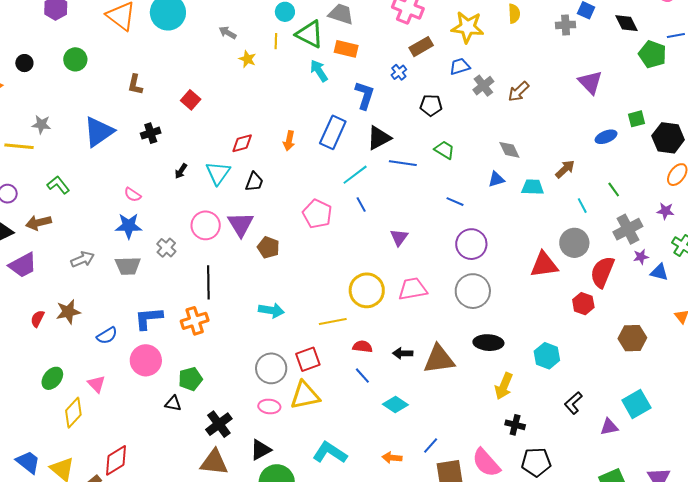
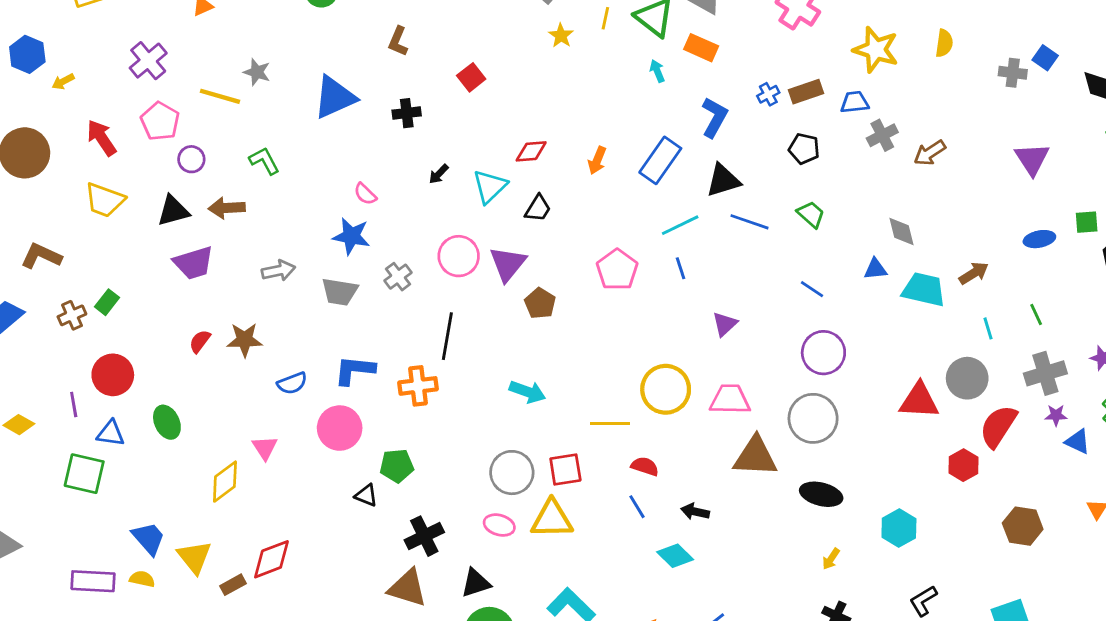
brown rectangle: (421, 47) -> (806, 92), moved
cyan arrow: (319, 71) -> (657, 71), size x0.7
cyan trapezoid: (533, 187) -> (924, 290), size x1.4
black arrow: (403, 353) -> (695, 512), moved
brown triangle: (439, 359) -> (755, 457), moved
green ellipse: (52, 378) -> (167, 422), moved, turned -75
yellow arrow: (504, 386) -> (831, 559), size x0.6

